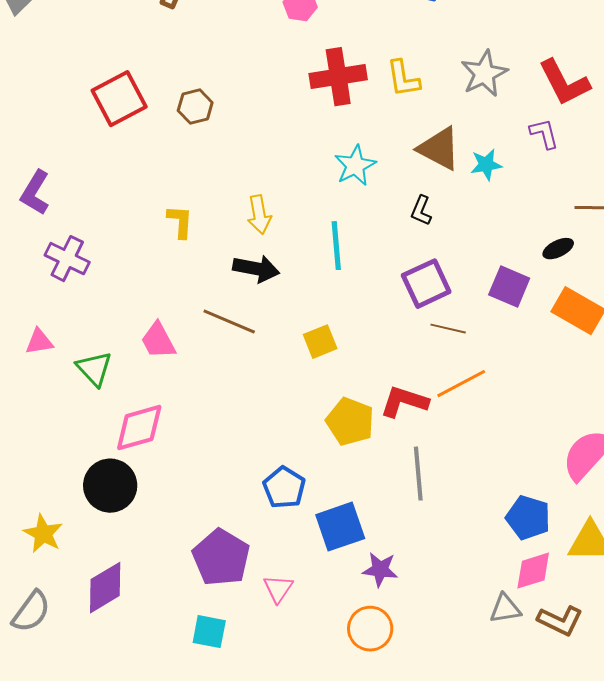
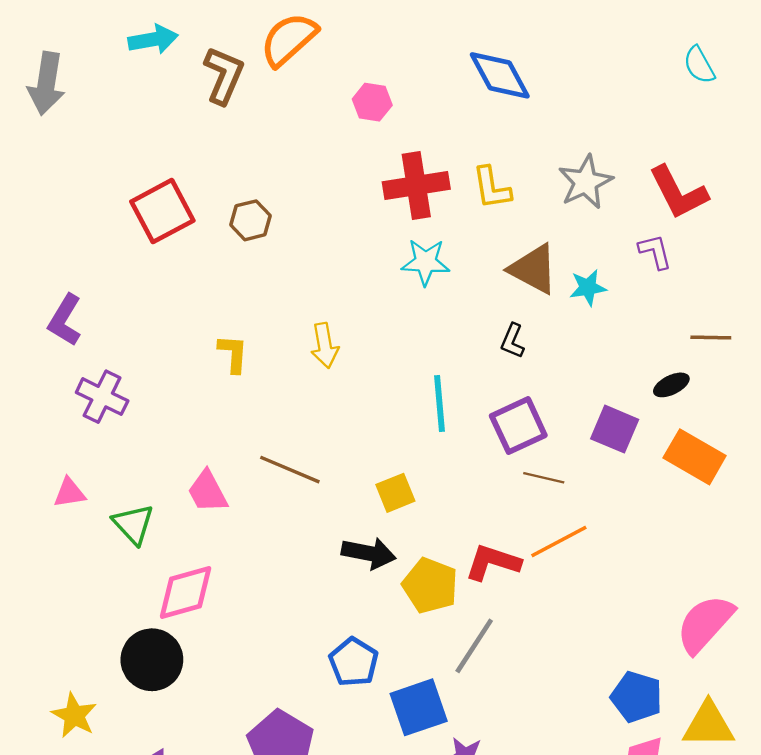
cyan star: (355, 166) -> (426, 262), moved, turned 30
cyan line: (336, 246) -> (439, 404), moved
black arrow: (256, 269) -> (369, 553), moved
gray line: (418, 474) -> (474, 646), moved, turned 38

